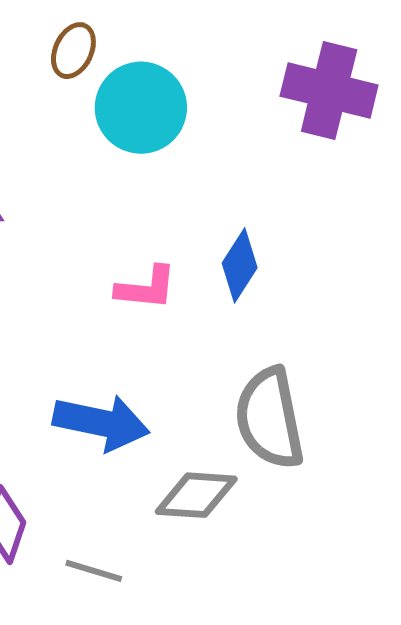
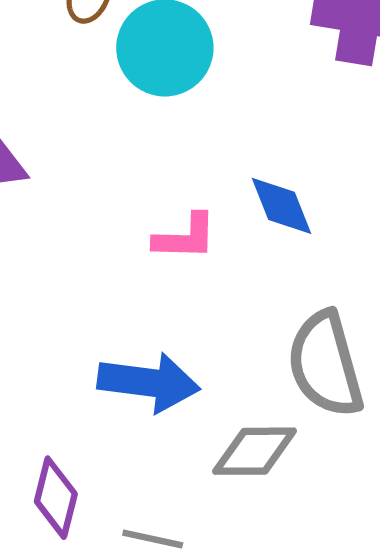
blue diamond: (240, 265) -> (281, 206), turned -50

